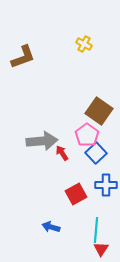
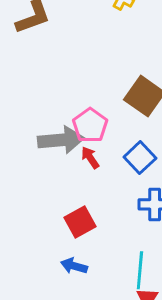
pink pentagon: (87, 135) -> (90, 125), moved
red square: (76, 194) -> (80, 222), moved

